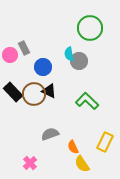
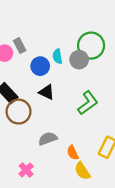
green circle: (90, 28) -> (91, 46), moved
cyan semicircle: (69, 54) -> (57, 56), moved
brown circle: (34, 94) -> (19, 112), moved
green L-shape: (87, 101) -> (88, 103), turned 100

